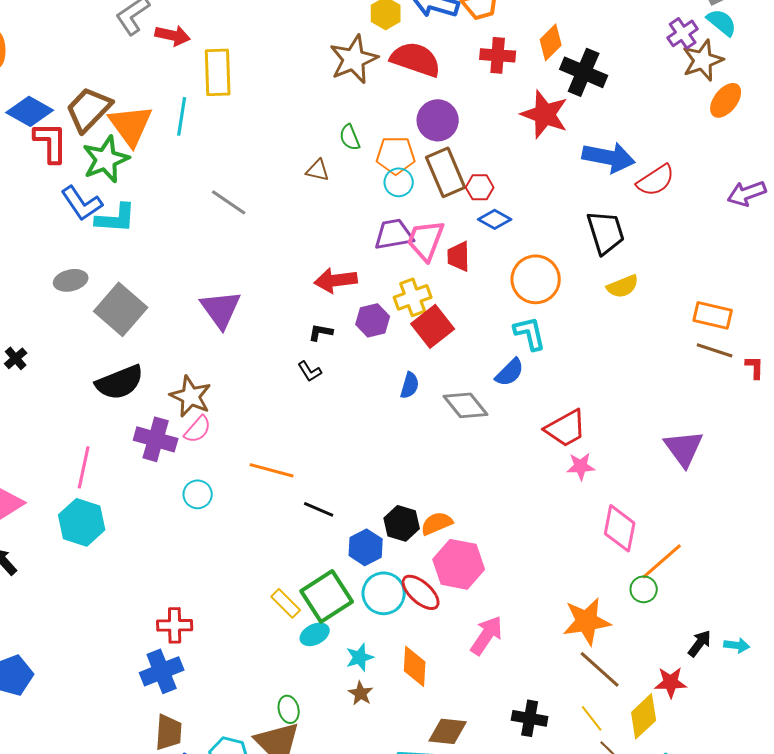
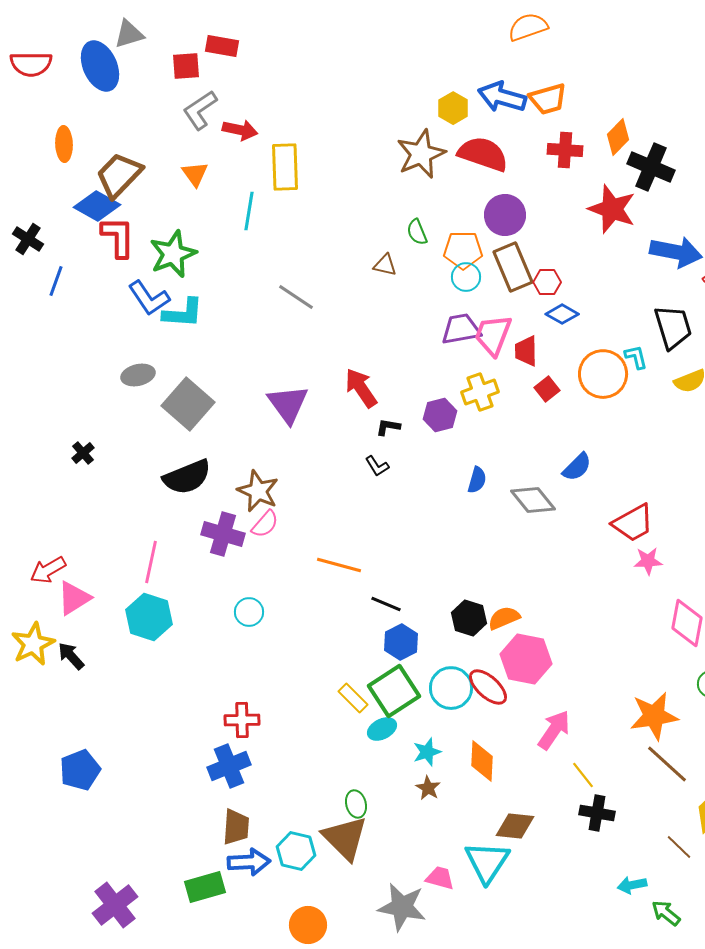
brown trapezoid: (89, 109) -> (119, 175), moved
orange triangle: (131, 125) -> (195, 174), moved, size x0.6
red arrow: (336, 280) -> (361, 388), moved, turned 63
red square: (433, 326) -> (547, 389), moved, size x0.6
cyan L-shape: (530, 333) -> (636, 357), moved, size x0.7
cyan circle: (198, 494) -> (249, 612), moved
blue hexagon: (366, 547) -> (401, 642), moved
yellow line: (592, 718) -> (583, 775), moved

